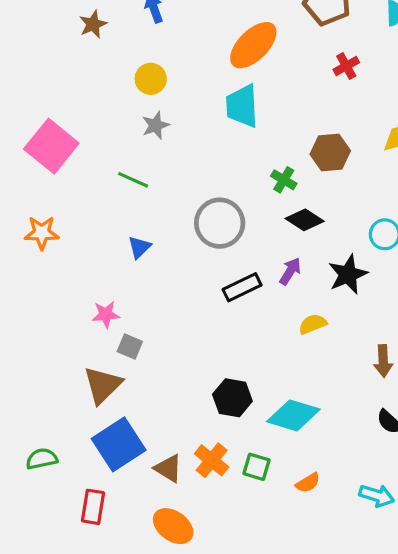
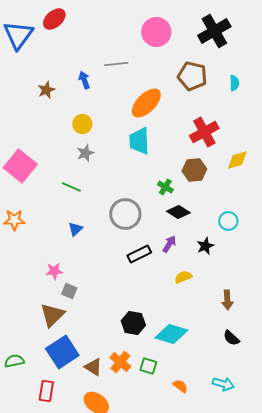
red cross: (346, 66) -> (204, 132), moved, size x1.8
black star: (348, 274) -> (205, 246), size x0.7
orange semicircle: (308, 483) -> (180, 386), moved, turned -112

